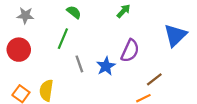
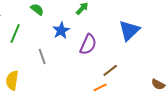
green line: (63, 39) -> (15, 33), moved
blue star: (106, 66) -> (61, 30), moved

